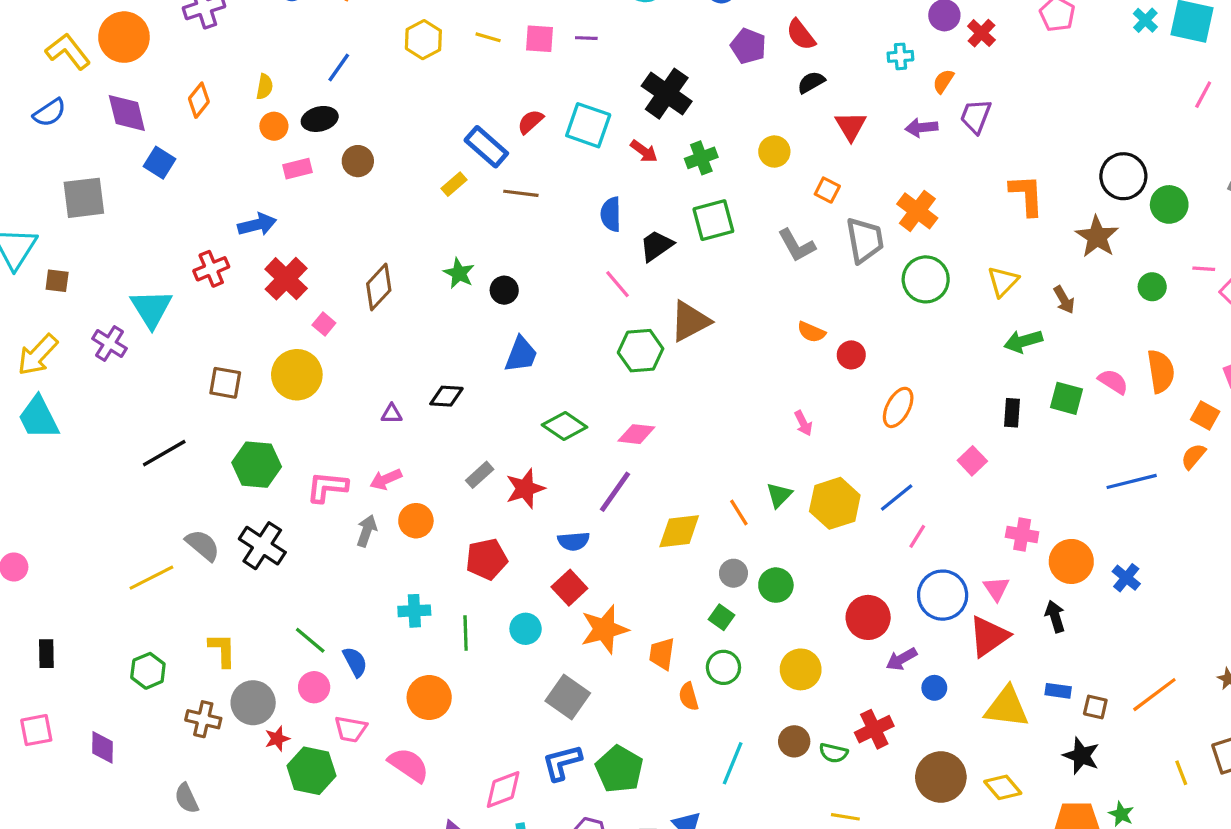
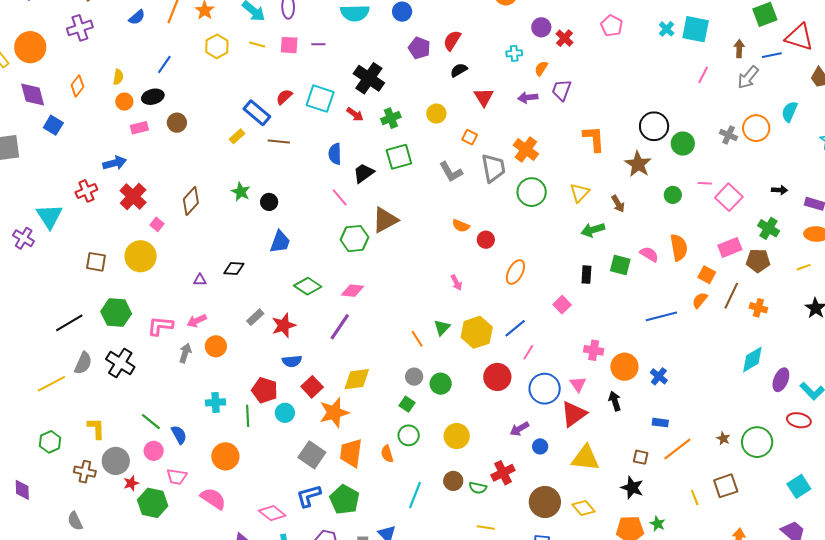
red semicircle: (801, 35) -> (452, 41), turned 70
black line: (164, 453) -> (69, 323), moved
yellow diamond: (679, 531) -> (357, 379), moved
blue semicircle: (574, 541) -> (292, 361), moved
gray semicircle: (203, 545) -> (83, 363), turned 75
red pentagon: (487, 559) -> (265, 390), moved, turned 30
red circle: (868, 617) -> (497, 377), moved
orange trapezoid: (662, 654) -> (351, 453), moved, size x1.4
blue rectangle: (1058, 691) -> (660, 423), moved
pink diamond: (503, 789) -> (272, 513), turned 60

